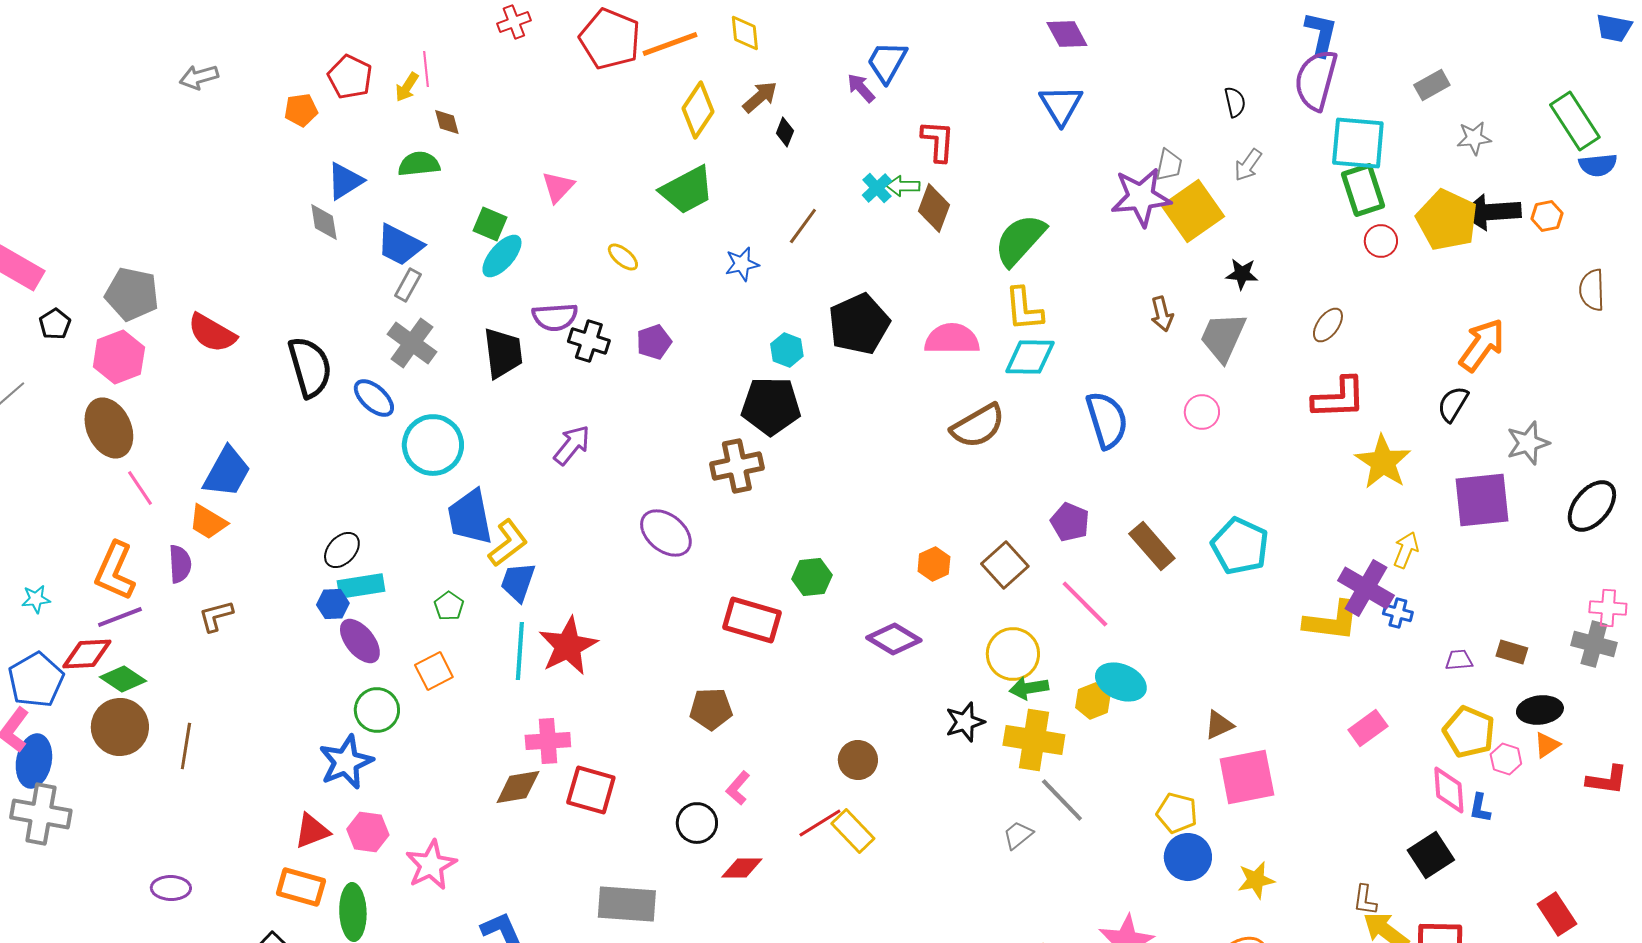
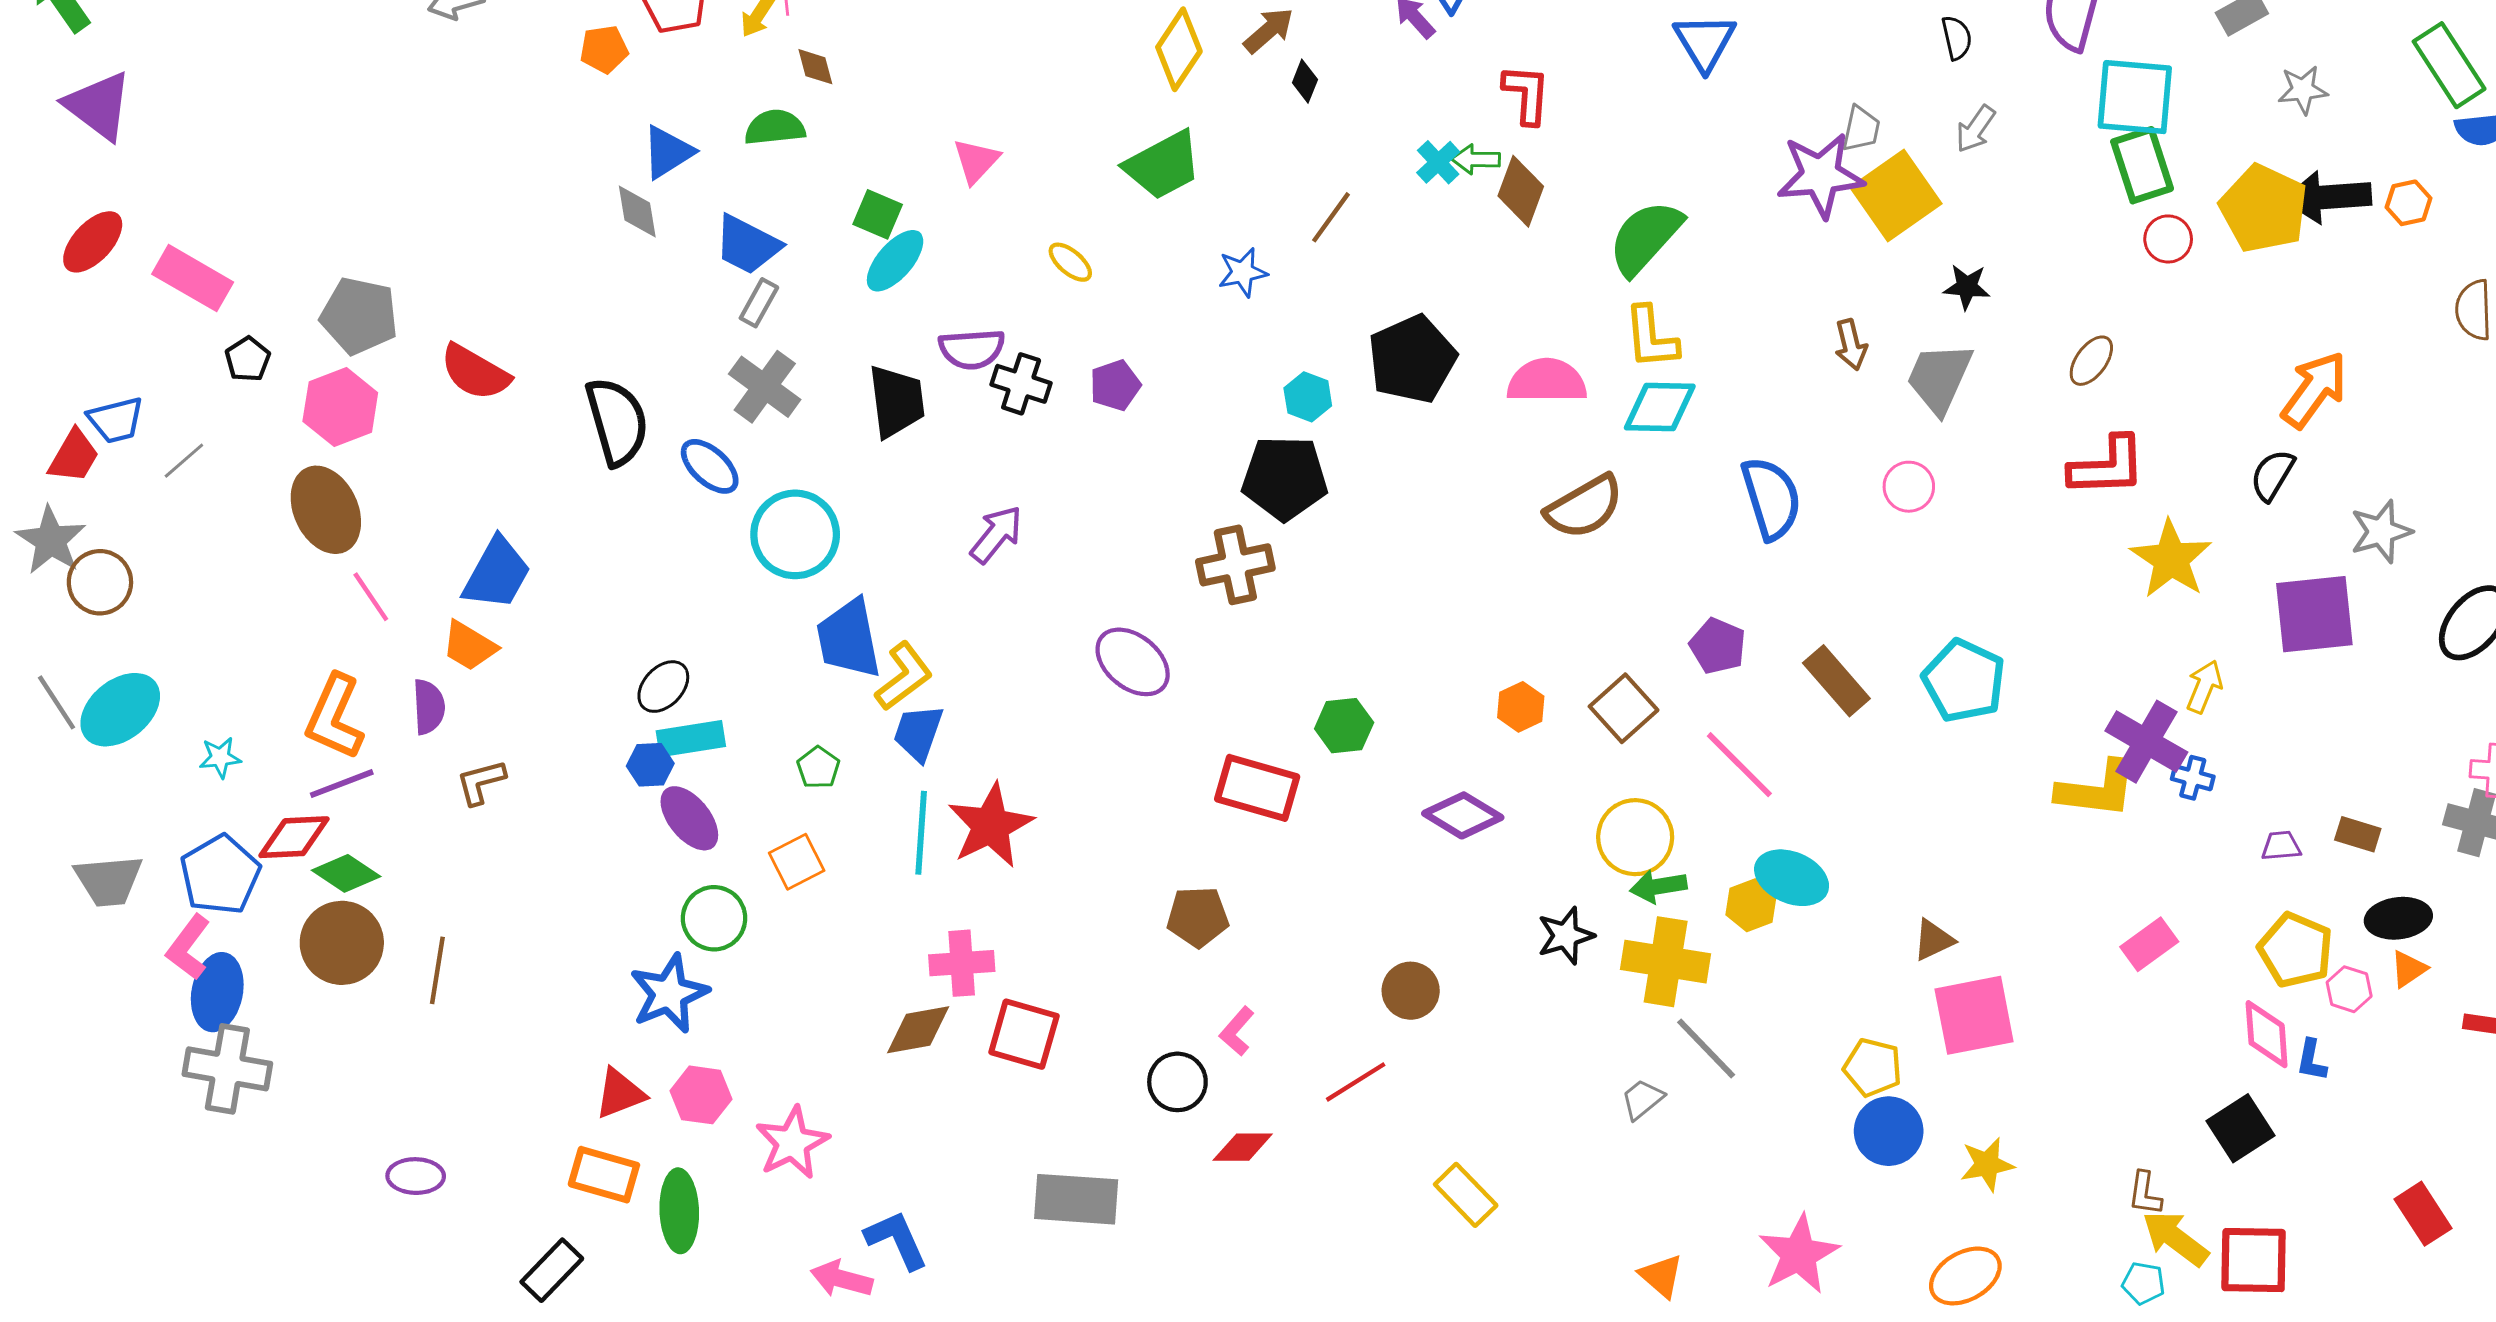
yellow rectangle: (853, 831) -> (1466, 1195), moved

